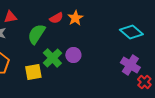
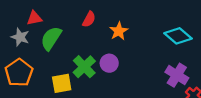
red semicircle: (56, 18) -> (89, 19), turned -32
orange star: (75, 18) -> (119, 31), moved
green semicircle: (36, 34) -> (51, 38), moved

